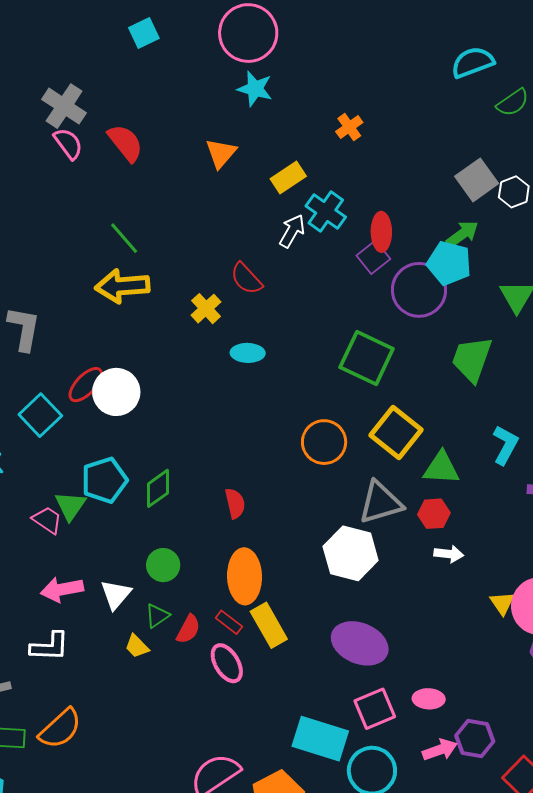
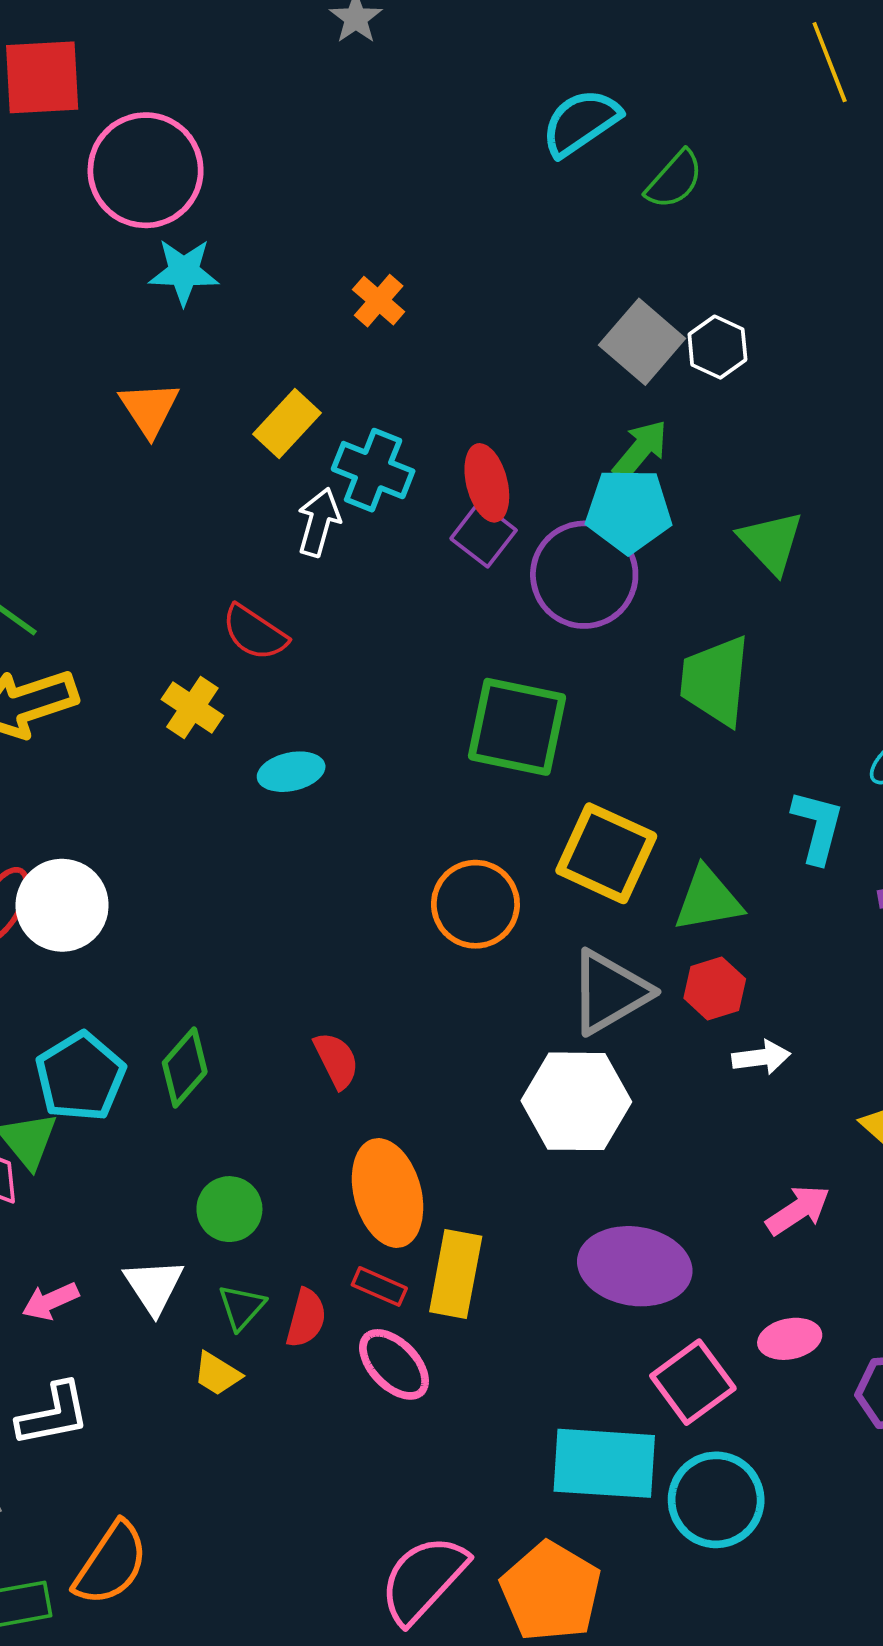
pink arrow: (62, 589) -> (50, 1301), size x0.7
yellow rectangle: (269, 625) -> (456, 1274), turned 54
pink arrow: (440, 750) -> (798, 1210), moved

